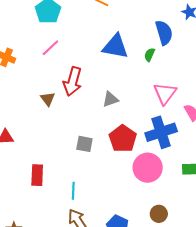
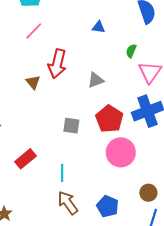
blue triangle: (115, 46) -> (99, 27), size x0.5
green semicircle: (150, 55) -> (131, 51), moved
pink circle: (148, 168) -> (121, 152), moved
red rectangle: (37, 175) -> (25, 159), turned 50

